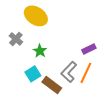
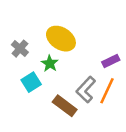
yellow ellipse: (36, 16) -> (61, 39), moved
cyan square: (33, 74) -> (31, 82), moved

